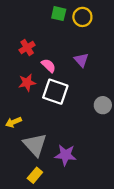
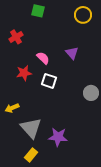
green square: (59, 14) -> (38, 11), moved
yellow circle: (82, 17) -> (83, 15), moved
red cross: (27, 48) -> (16, 37), moved
white square: (55, 92) -> (49, 81), size x0.7

